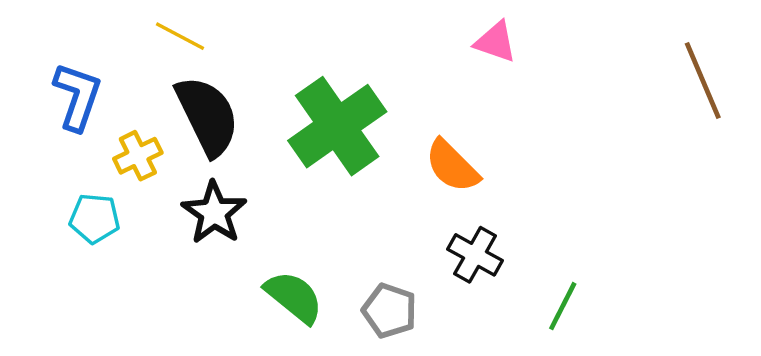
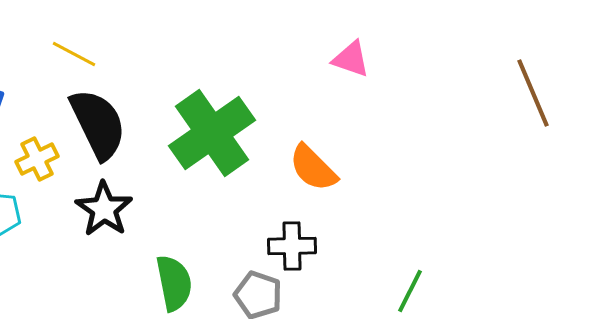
black cross: (475, 255) -> (292, 246), moved, turned -30
green semicircle: (294, 297) -> (174, 283), turned 40

